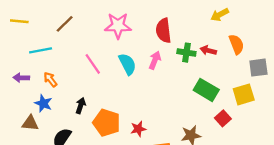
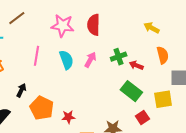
yellow arrow: (220, 15) -> (152, 28), turned 49
red semicircle: (164, 30) -> (94, 25), moved
red arrow: (208, 50) -> (136, 65), moved
green cross: (186, 53) -> (119, 57), turned -35
pink line: (93, 64) -> (36, 56), turned 36

